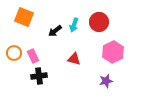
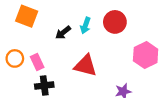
pink hexagon: (113, 52) -> (146, 55), moved
red triangle: (74, 59) -> (85, 66), size x1.5

